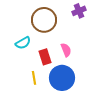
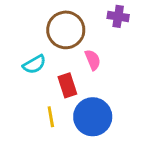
purple cross: (79, 11) -> (118, 16), turned 32
pink semicircle: (66, 50) -> (93, 60), moved

